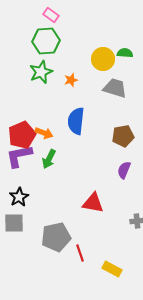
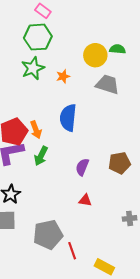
orange arrow: (44, 133) -> (36, 130), turned 48
brown pentagon: (123, 136) -> (120, 163), moved
purple semicircle: (124, 170) -> (82, 167), moved
red triangle: (93, 203) -> (85, 200), size x0.6

